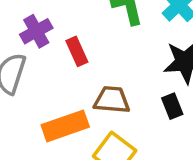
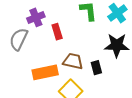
black rectangle: (172, 106) -> (96, 68), moved

